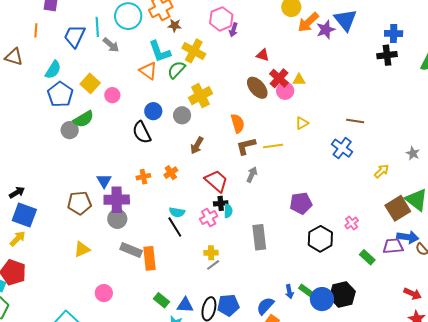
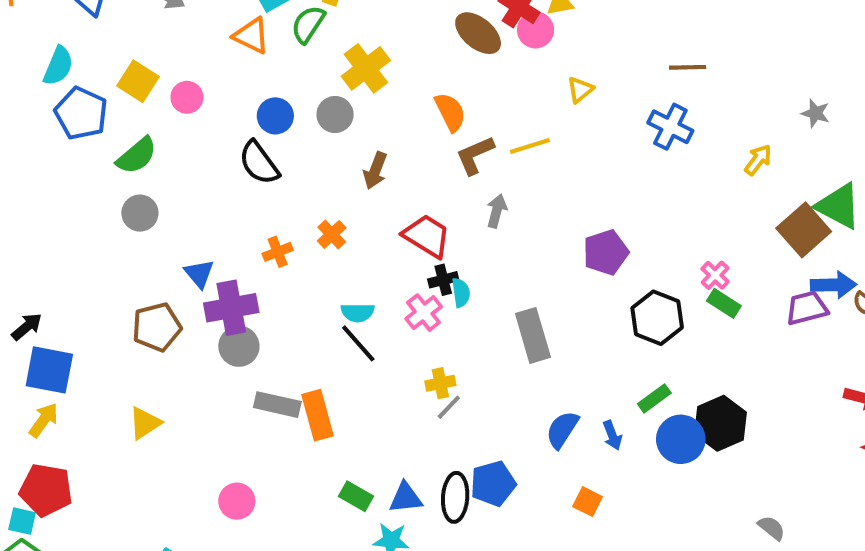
gray circle: (70, 130) -> (140, 213), moved
yellow triangle: (82, 249) -> (145, 423), moved
green rectangle: (367, 257) -> (724, 303), moved
green rectangle: (307, 291) -> (654, 398), moved, turned -63
blue semicircle: (265, 306) -> (562, 430), moved

